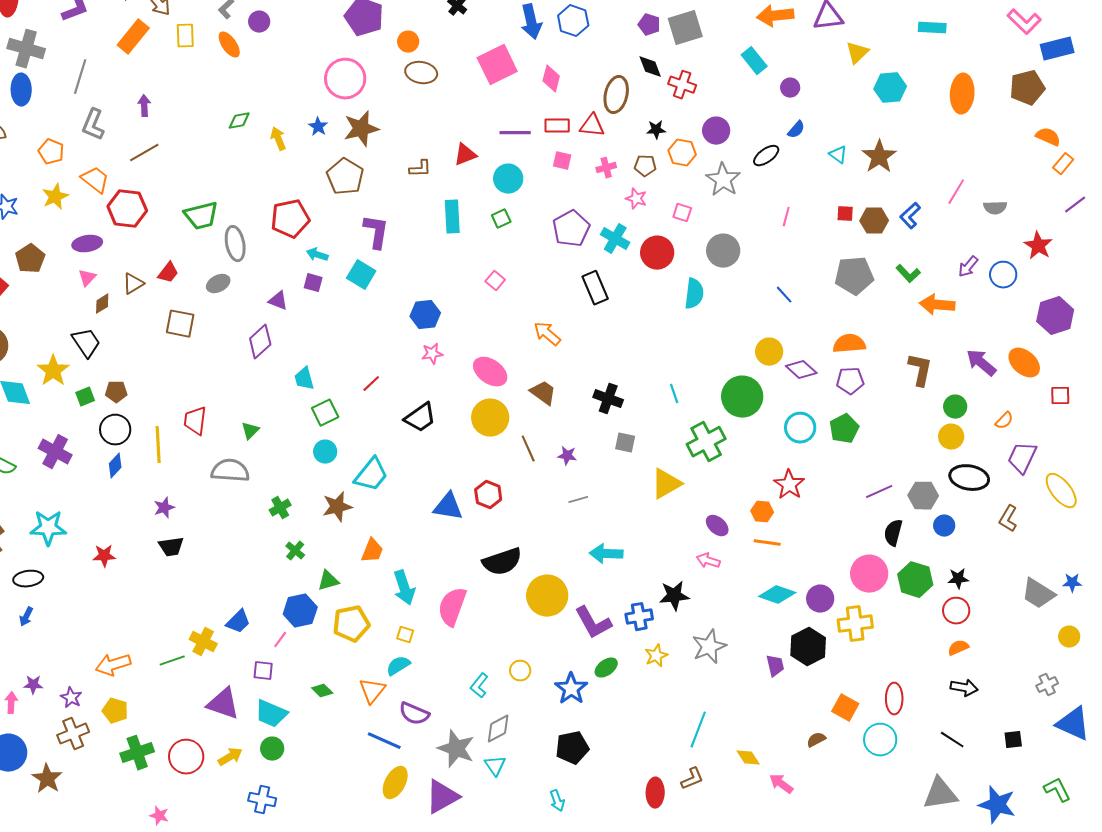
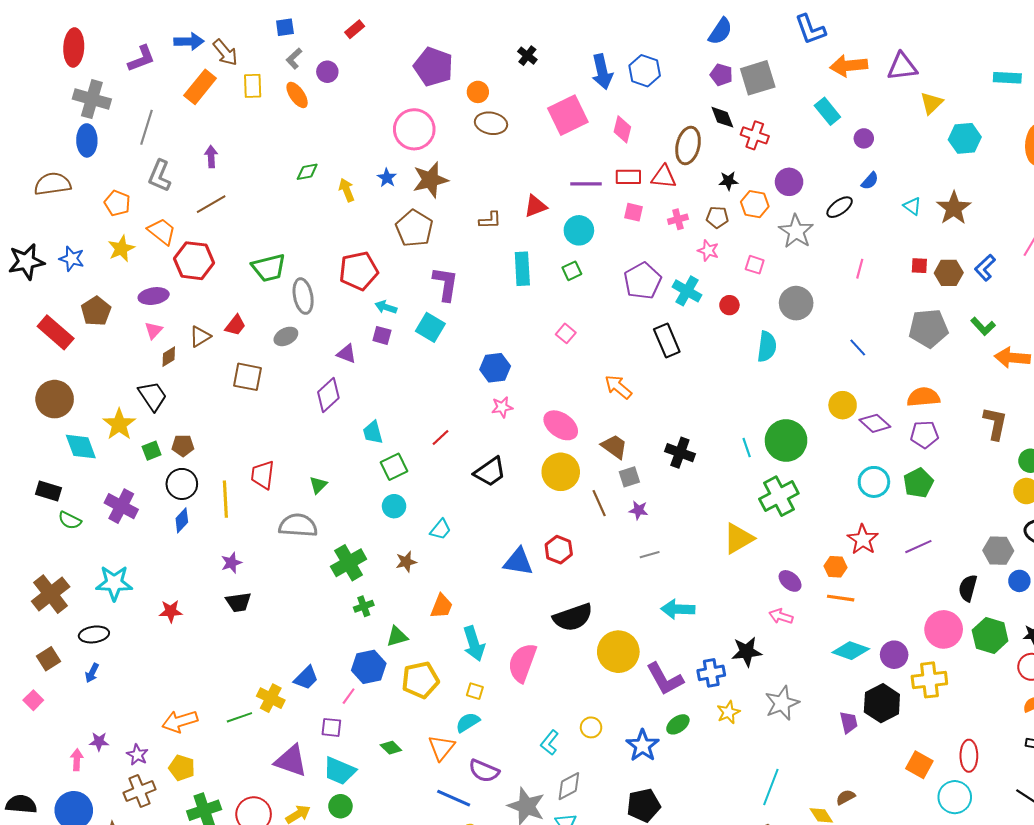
red circle: (657, 253) -> (729, 305), size x0.6
green circle: (742, 397) -> (786, 440), moved
gray square: (625, 443) -> (629, 477), moved, turned -30
cyan trapezoid: (371, 475) -> (440, 529), size x0.6
purple line: (879, 492) -> (918, 547), moved
brown star: (337, 507) -> (406, 562), size x0.7
green cross: (280, 508) -> (349, 563), size x1.6
green cross: (295, 551) -> (364, 606), turned 30
brown semicircle: (816, 740) -> (846, 797), moved

